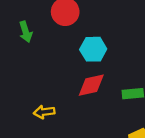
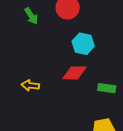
green arrow: (26, 32) -> (31, 16), turned -30

